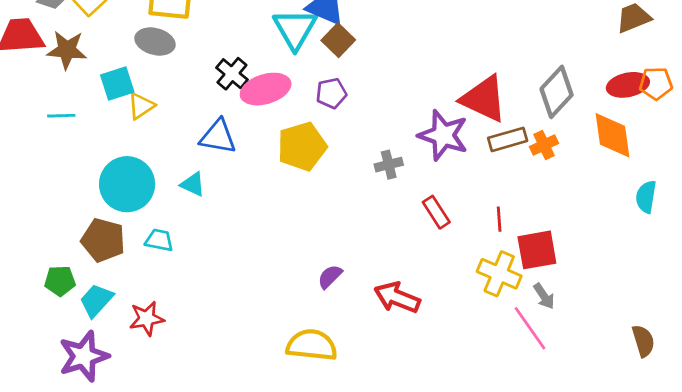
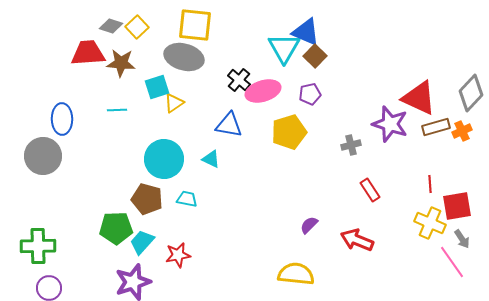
gray ellipse: (155, 41) -> (184, 57), size x1.4
red rectangle: (436, 212) -> (370, 190), moved
green pentagon: (60, 281) -> (116, 228), size x1.5

